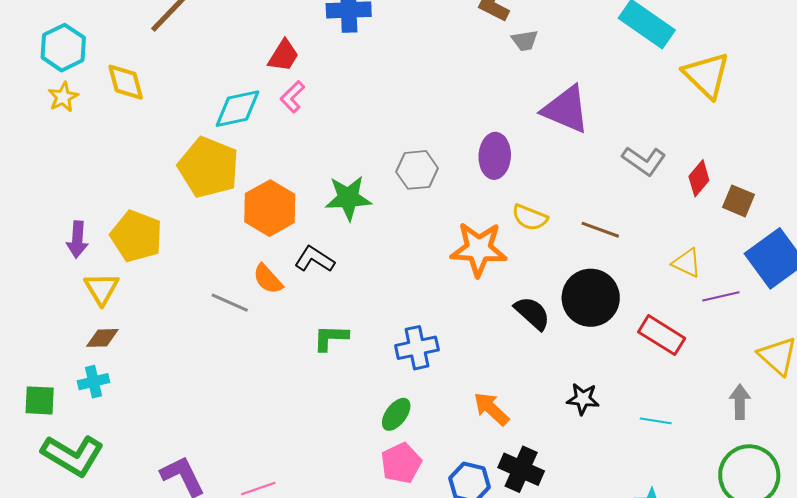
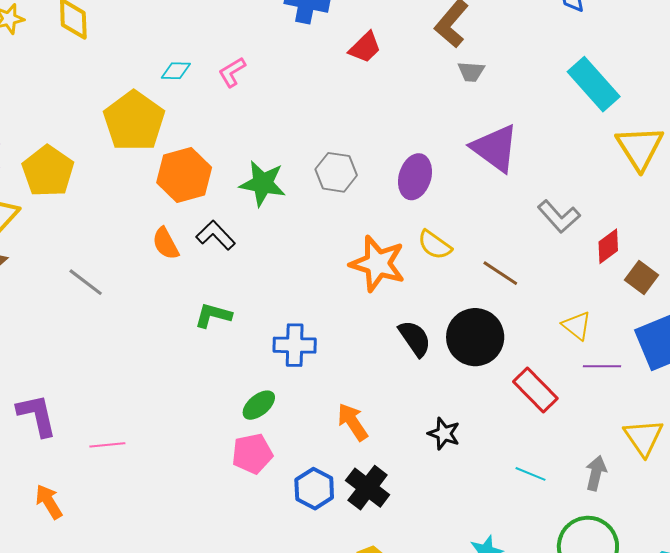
red trapezoid: (283, 56) -> (365, 47), moved
cyan diamond: (238, 109) -> (176, 71), size x0.6
gray line: (230, 303) -> (86, 282), moved
cyan line: (656, 421) -> (531, 474), moved

